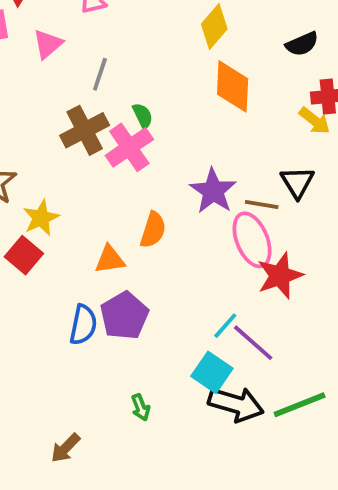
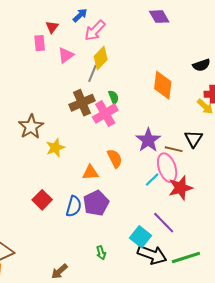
yellow diamond: (214, 26) -> (101, 58), moved
orange semicircle: (153, 230) -> (115, 158), turned -48
red square: (24, 255) -> (42, 200), moved
cyan line: (225, 326) -> (152, 180), moved

